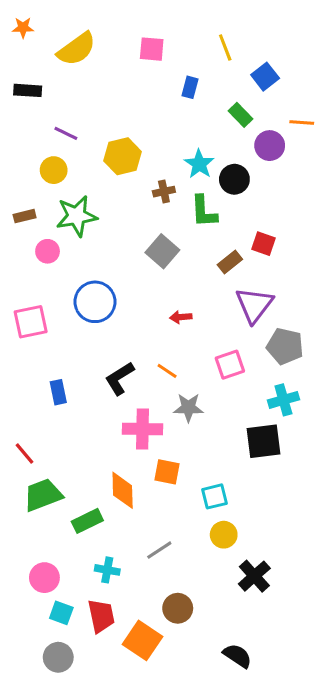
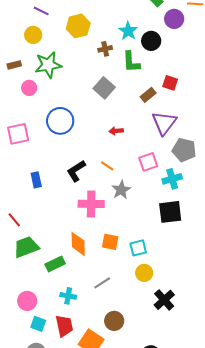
cyan cross: (283, 400) -> (172, 179), moved
gray star: (188, 408) -> (121, 190), turned -30
orange square: (167, 472) -> (110, 242), moved

